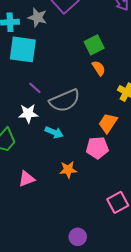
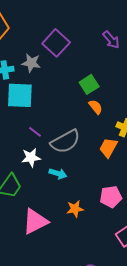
orange trapezoid: (108, 123) -> (108, 148), moved
pink pentagon: (97, 148) -> (111, 197), moved
pink triangle: (27, 179) -> (35, 221), size x1.6

